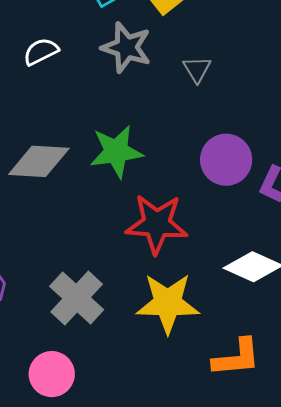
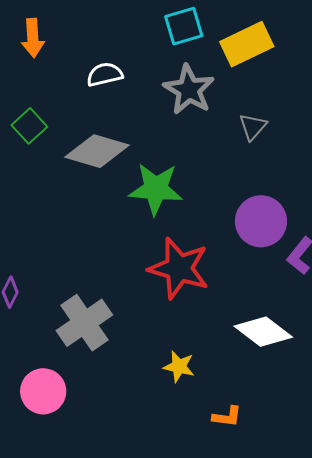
gray diamond: (39, 161) -> (97, 151), moved
yellow star: (168, 303) -> (179, 367), moved, size x0.5
orange L-shape: (237, 358) -> (227, 417), size x0.6

